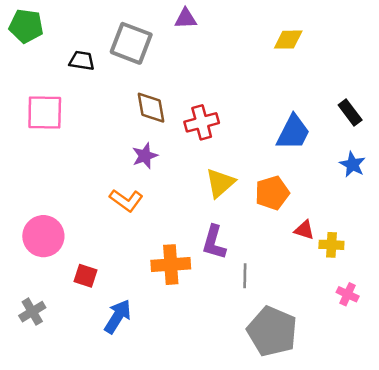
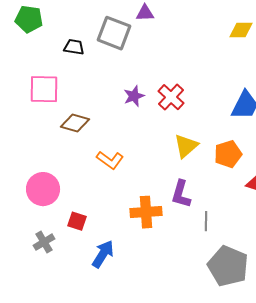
purple triangle: (186, 19) -> (145, 13), moved
brown diamond: (151, 108) -> (75, 123), moved, turned -64
red cross: (202, 122) -> (171, 97), turned -32
purple star: (145, 156) -> (134, 96), moved
gray cross: (32, 312) -> (44, 242), moved

